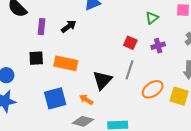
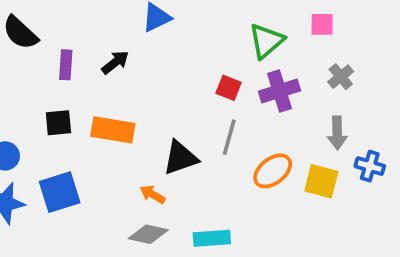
green triangle: (152, 18) -> (266, 41), size x1.5
purple cross: (158, 46) -> (280, 91), size x1.5
black triangle: (102, 80) -> (180, 158), turned 30
blue square: (55, 98) -> (60, 192), moved

